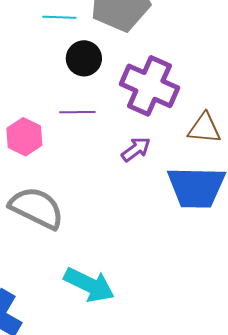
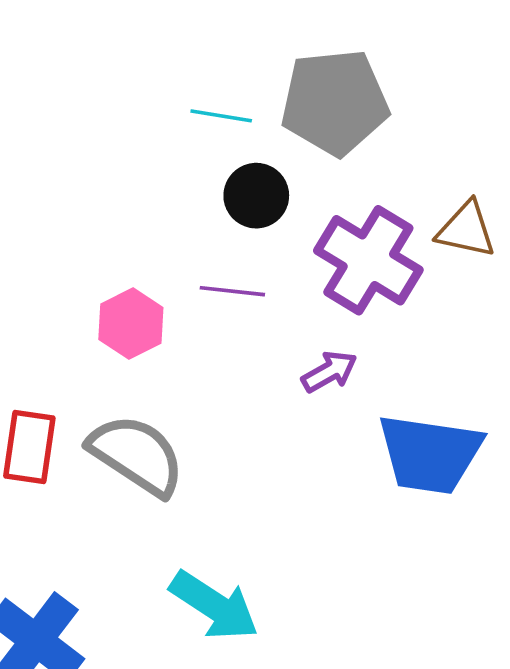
brown triangle: (204, 128) -> (466, 230), moved

